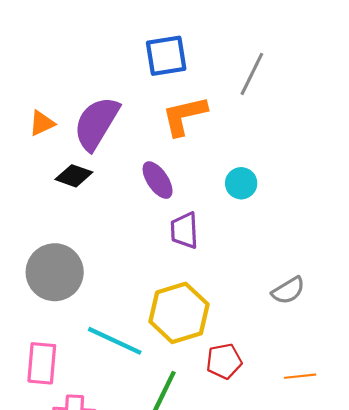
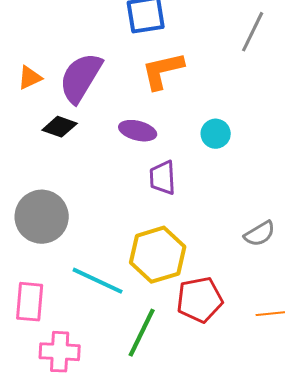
gray line: (252, 74) -> (253, 32), moved
purple ellipse: (158, 180) -> (138, 131), turned -42
red pentagon: (224, 361) -> (200, 300), size x1.4

